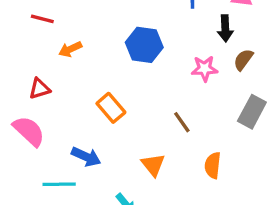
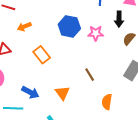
pink star: (205, 69) -> (96, 33), moved
orange rectangle: (111, 108) -> (42, 55), moved
orange triangle: (153, 165) -> (62, 93), moved

